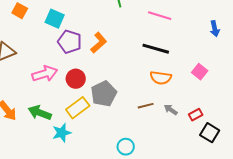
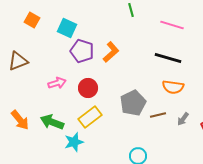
pink arrow: (45, 74) -> (57, 83), size x0.7
gray pentagon: (104, 94) -> (133, 103), moved
gray arrow: (171, 110) -> (183, 119), turned -88

